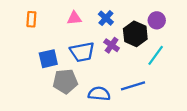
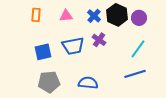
orange rectangle: (31, 19) -> (36, 15), moved
black hexagon: (135, 34) -> (117, 15), moved
gray pentagon: (65, 81) -> (49, 82), moved
blue line: (133, 86) -> (135, 74), moved

